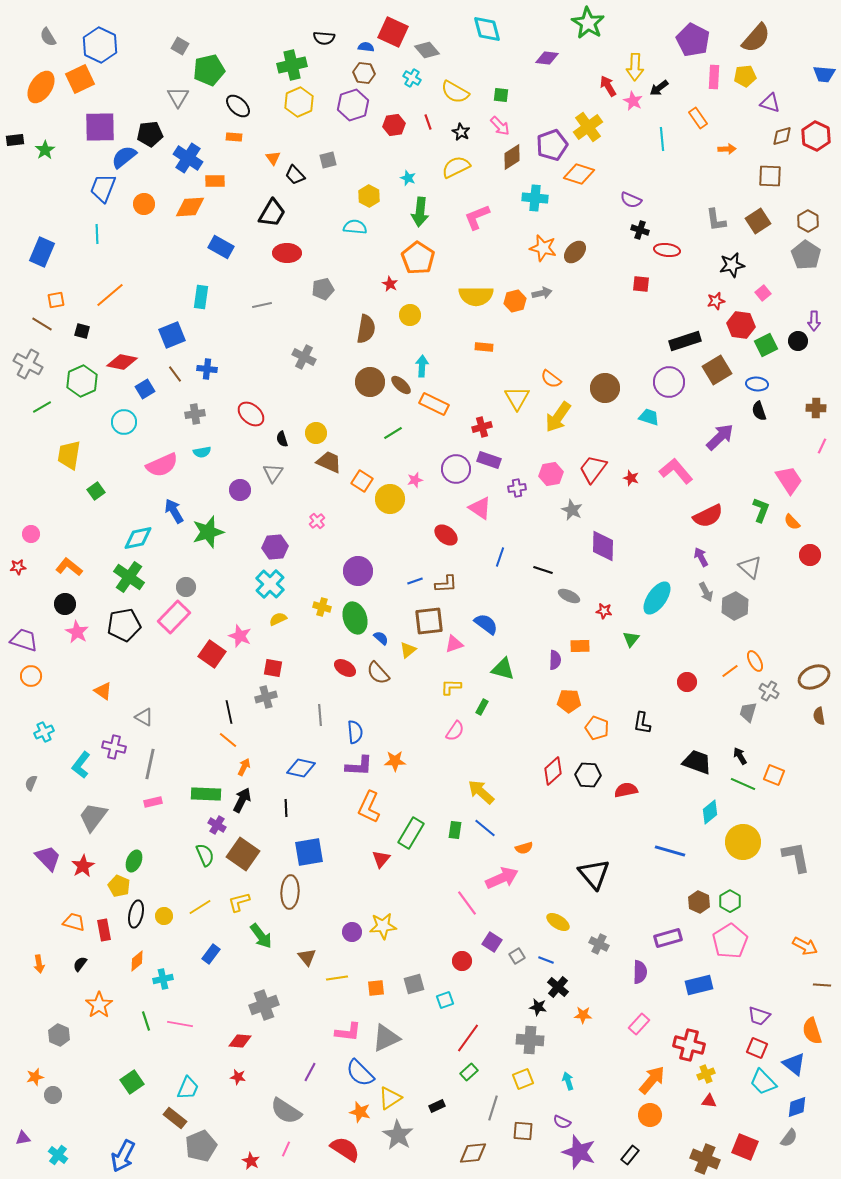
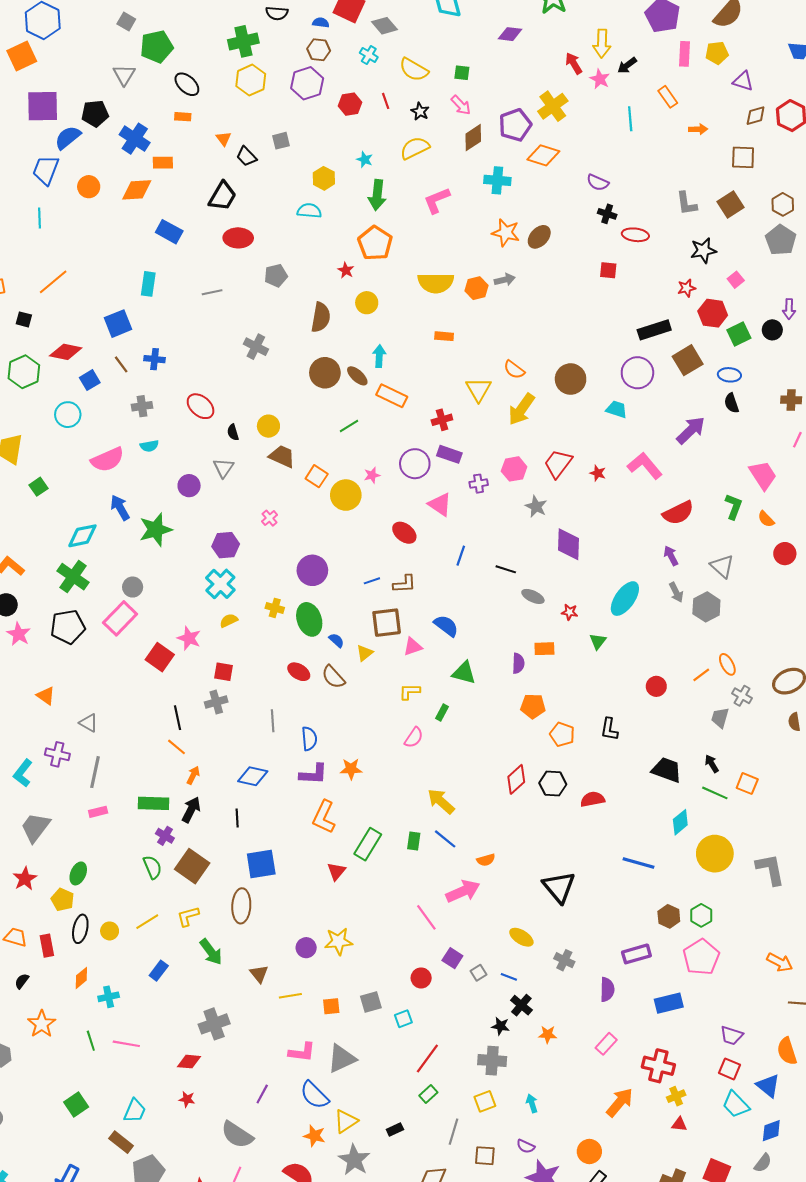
orange circle: (650, 1115) -> (589, 1152), moved

